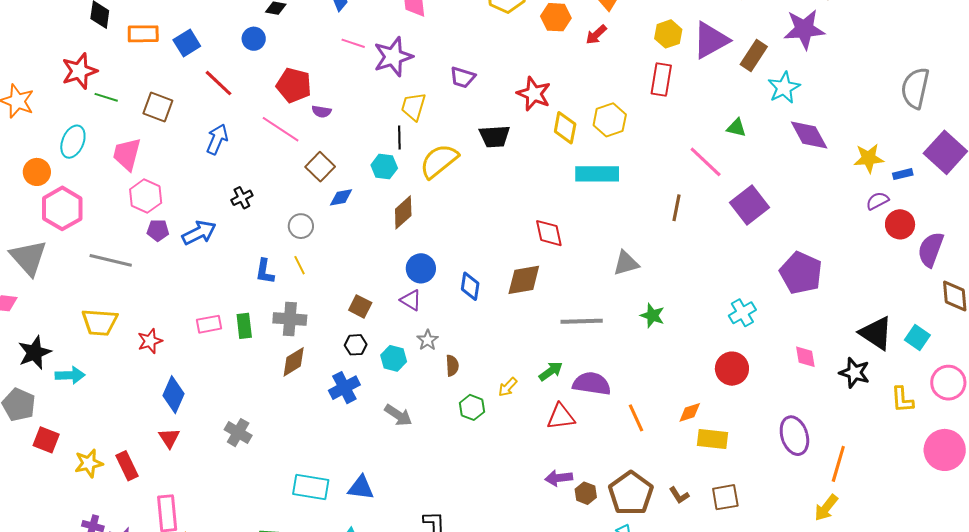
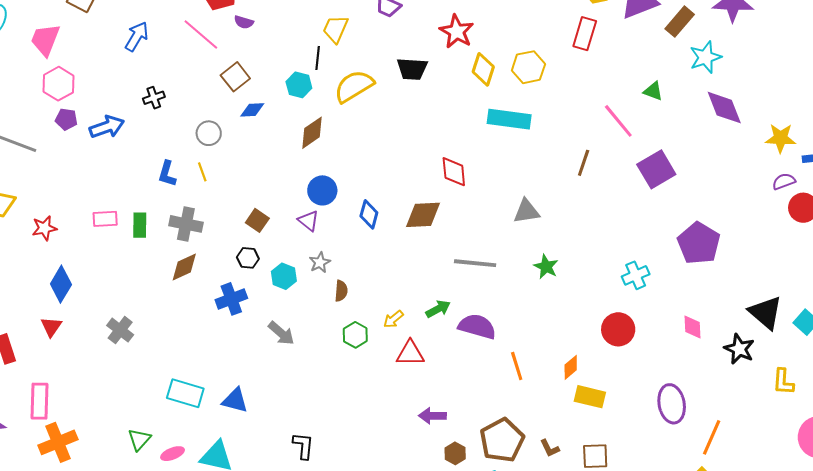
orange diamond: (690, 412) -> (571, 367), turned -30
red triangle: (561, 417) -> (410, 353), moved
brown hexagon: (586, 493) -> (455, 453), moved

